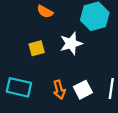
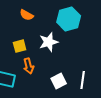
orange arrow: (59, 90) -> (29, 66), moved

